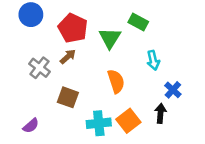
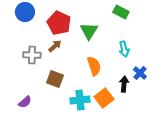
green rectangle: (138, 22) -> (121, 12), moved
gray cross: (40, 68) -> (32, 55), turned -36
black arrow: (161, 113) -> (124, 84), moved

